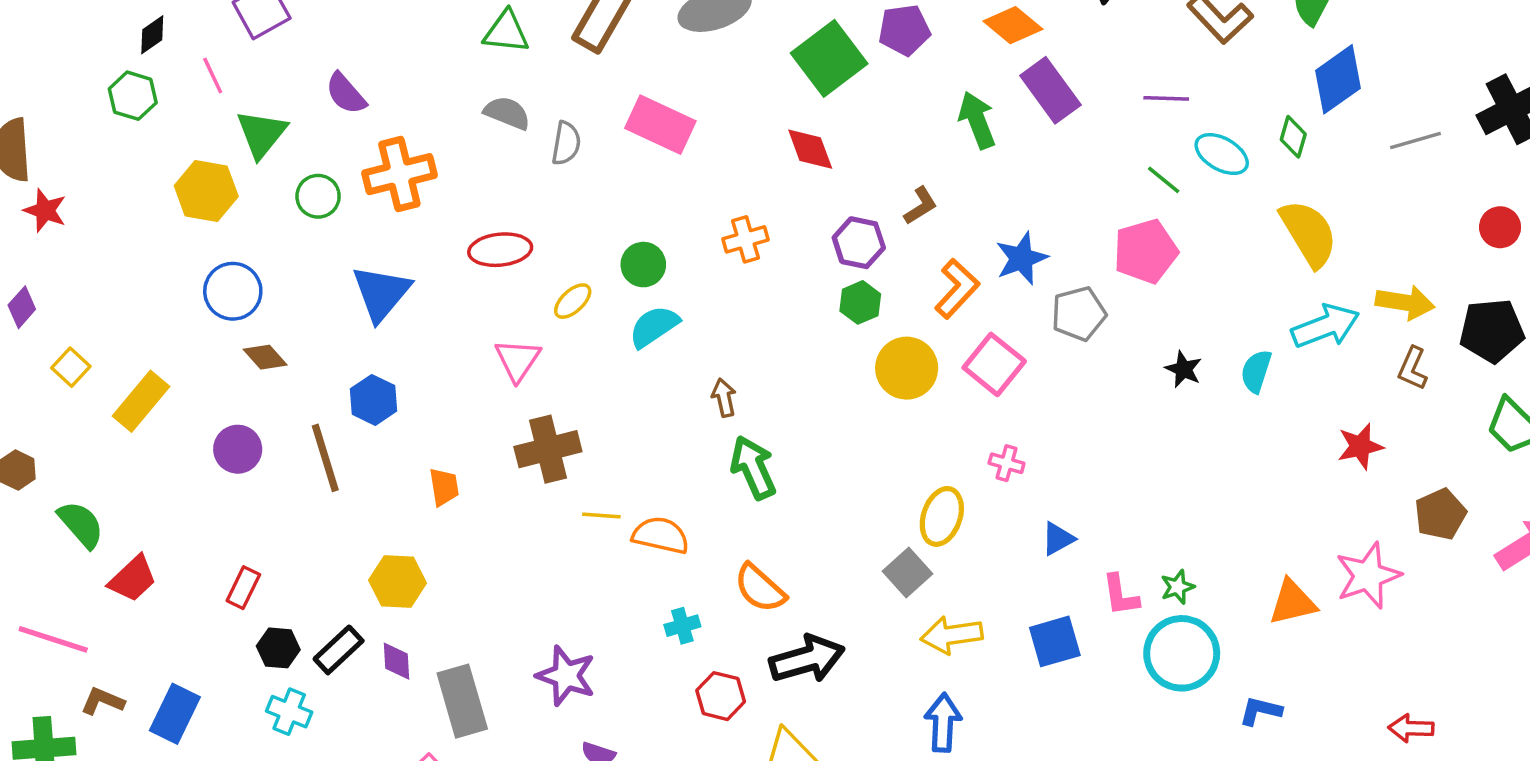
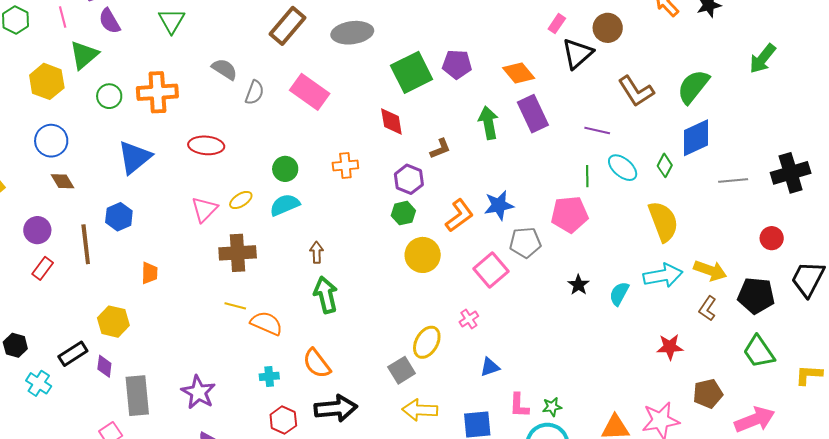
green triangle: (506, 32) -> (172, 21), moved, turned 44
purple semicircle: (346, 94) -> (110, 21), moved
green line: (1164, 180) -> (587, 176), turned 40
brown L-shape: (921, 206) -> (440, 149), moved
yellow ellipse: (573, 301) -> (241, 200), moved
pink square: (994, 364) -> (491, 270), moved
brown cross: (548, 449) -> (238, 253), moved
pink cross: (1007, 463) -> (469, 319), turned 30
red rectangle: (243, 588) -> (43, 268), moved
black hexagon: (278, 648) -> (15, 345), moved

